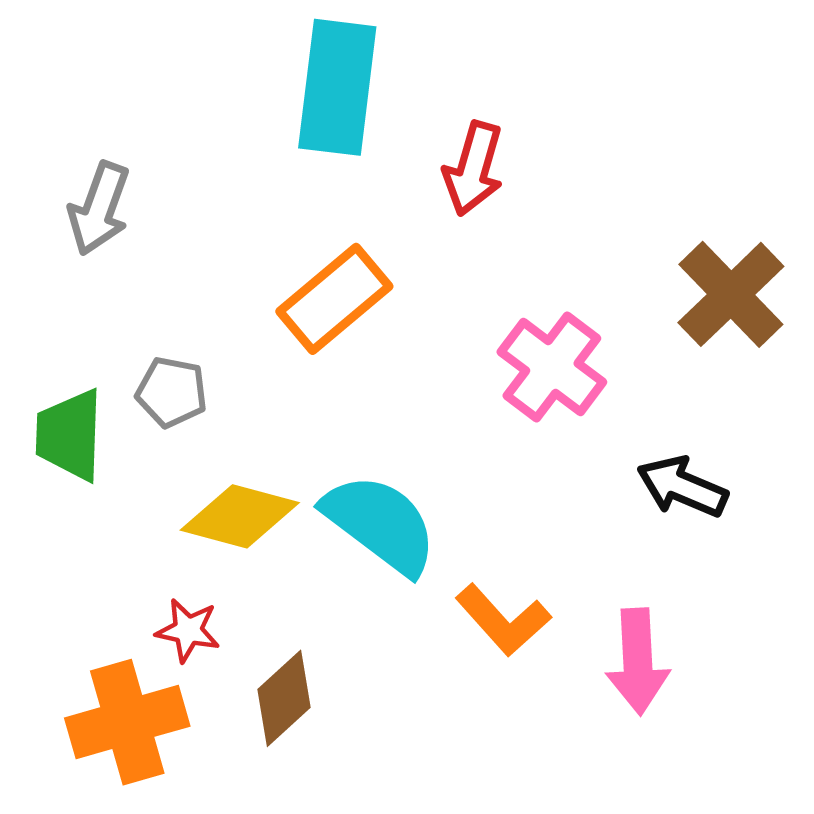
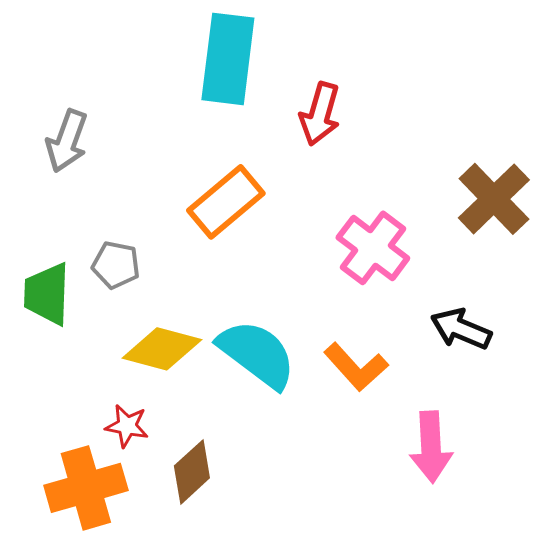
orange L-shape: (503, 620) -> (356, 367), moved

